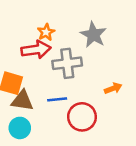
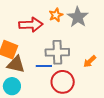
orange star: (46, 32) -> (56, 15), moved
gray cross: (67, 63) -> (57, 52), moved
orange arrow: (113, 88) -> (90, 61), turned 152

